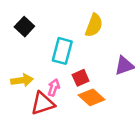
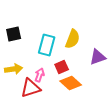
yellow semicircle: (94, 25) -> (73, 39), moved
black square: (24, 27) -> (14, 34), moved, turned 35

